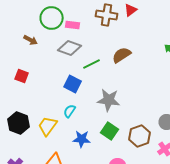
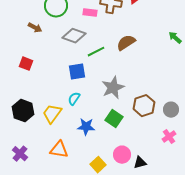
pink rectangle: (73, 25) -> (90, 13), moved
blue square: (73, 84) -> (77, 72), turned -36
gray star: (109, 100) -> (113, 88), turned -30
brown hexagon: (140, 136) -> (144, 106), moved

